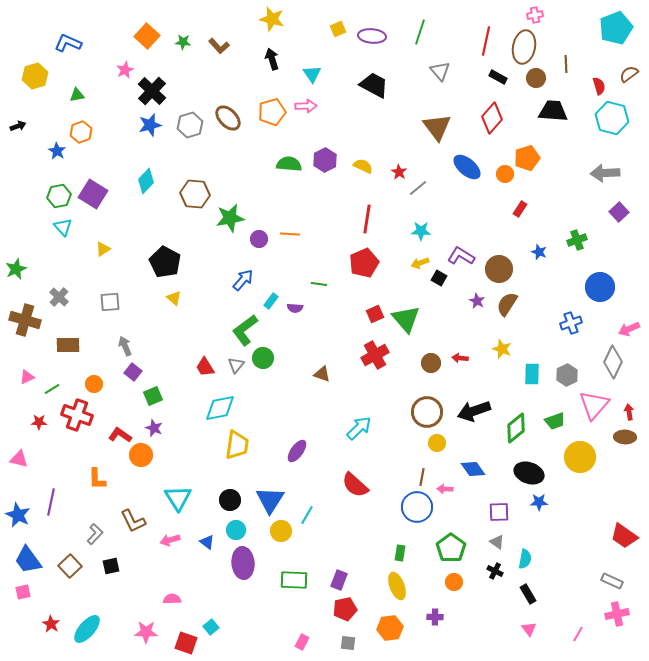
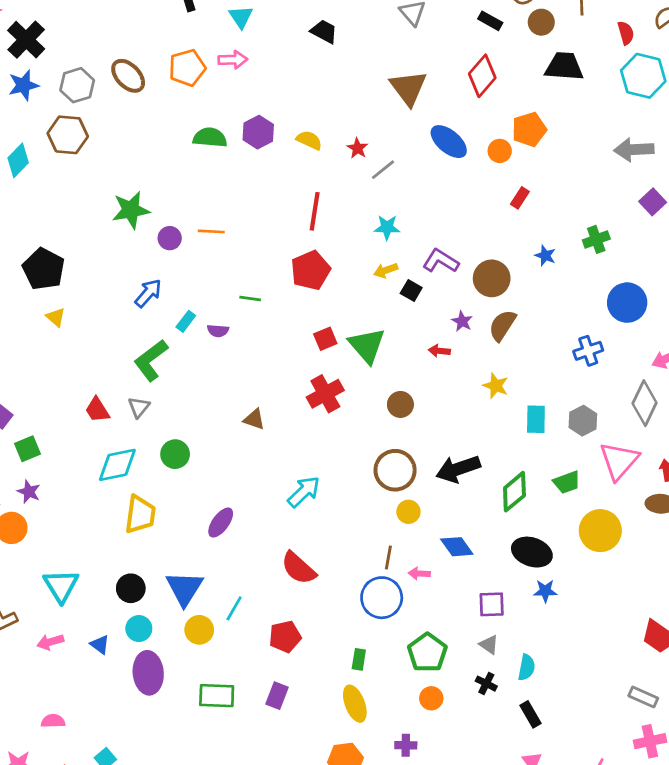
black trapezoid: (374, 85) -> (324, 32), size x0.7
brown hexagon: (195, 194) -> (68, 135), moved
green circle: (263, 358) -> (175, 454), moved
red arrow: (460, 358) -> (439, 351), moved
red pentagon: (345, 609) -> (285, 637), moved

